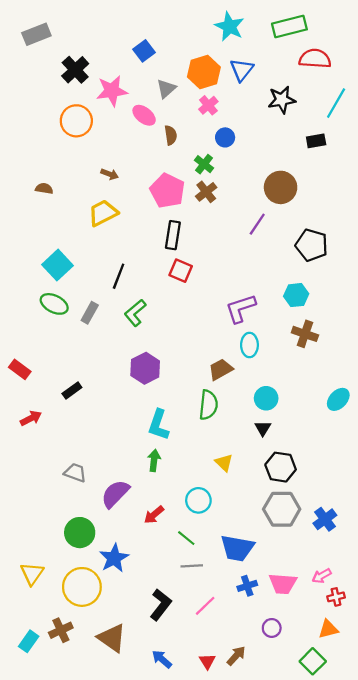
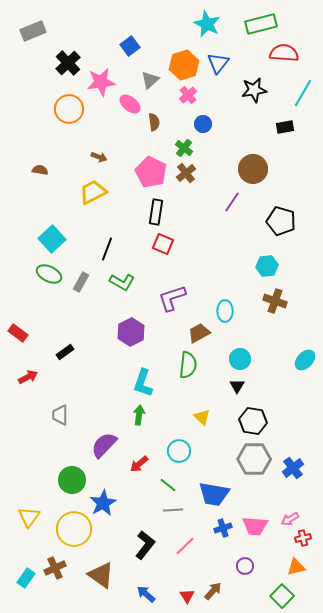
purple L-shape: (241, 308) -> (172, 298), moved
green L-shape: (135, 313) -> (122, 282), turned -110
gray trapezoid: (75, 473) -> (60, 415), moved, turned -110

